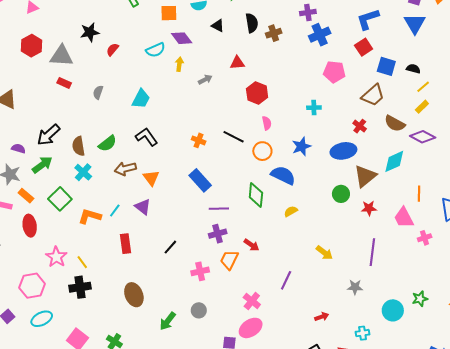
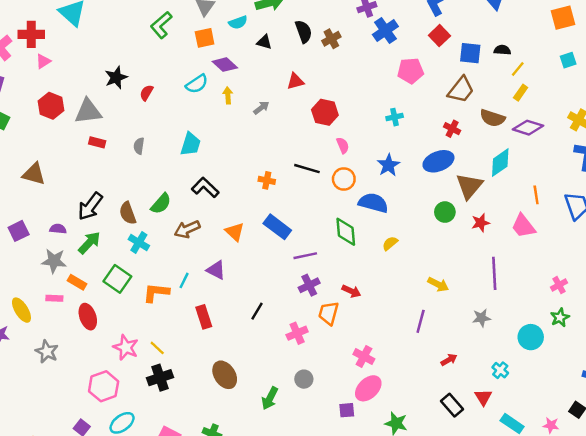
orange triangle: (151, 178) -> (235, 232), moved
pink cross: (425, 238) -> (559, 285), moved
purple line: (286, 280) -> (421, 321), moved
cyan cross: (363, 333) -> (500, 370), turned -32

